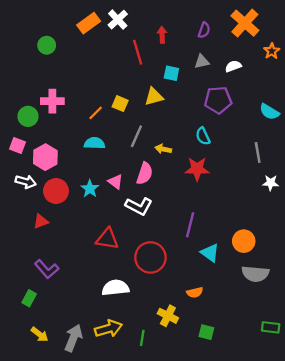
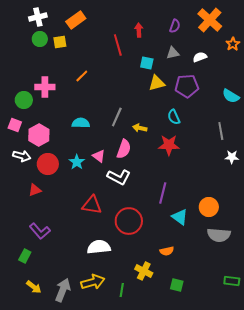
white cross: (118, 20) -> (38, 17), moved, turned 30
yellow triangle: (154, 97) -> (157, 83), moved
yellow square: (120, 104) -> (60, 42), moved, turned -32
orange line: (96, 113) -> (82, 76), moved

